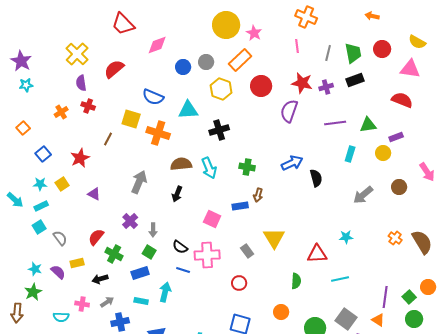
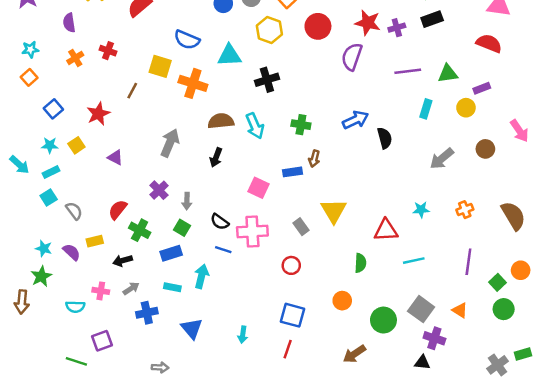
purple semicircle: (81, 83) -> (69, 23), moved
cyan star: (26, 85) -> (30, 49), moved
orange cross: (395, 238) -> (465, 210), moved, turned 32
purple line: (385, 297) -> (468, 262), moved

